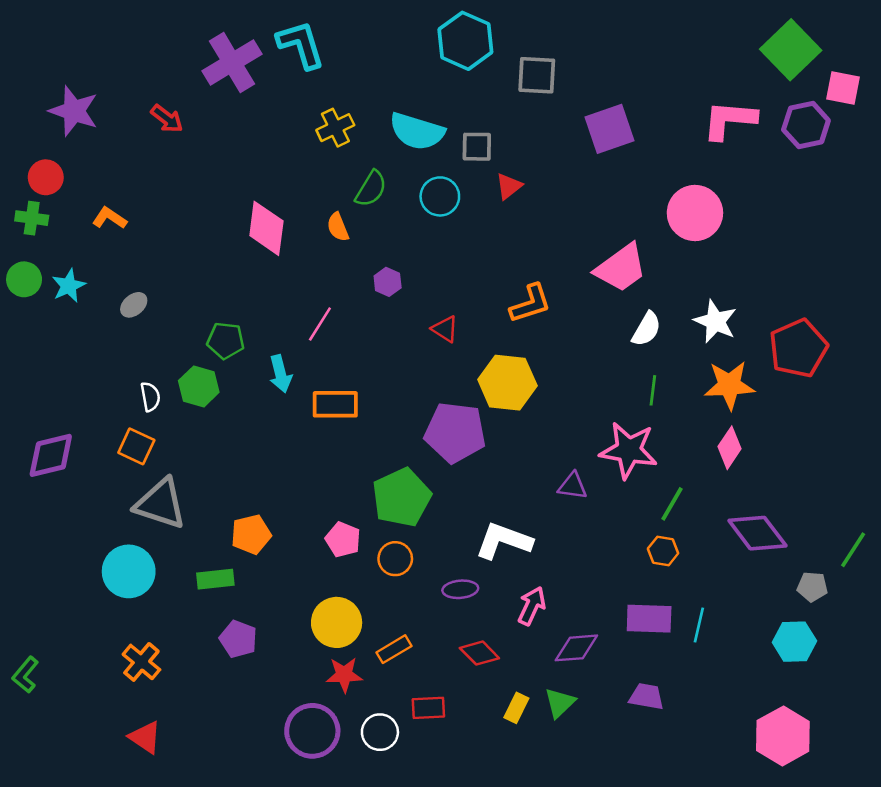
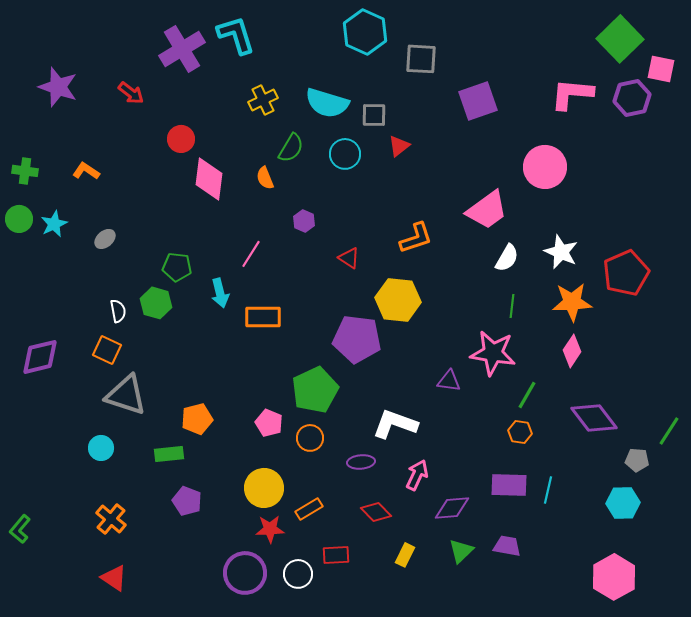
red circle: (46, 177) -> (181, 139), moved
cyan circle: (129, 571) -> (101, 448), size x0.6
green triangle: (560, 703) -> (461, 551), moved

